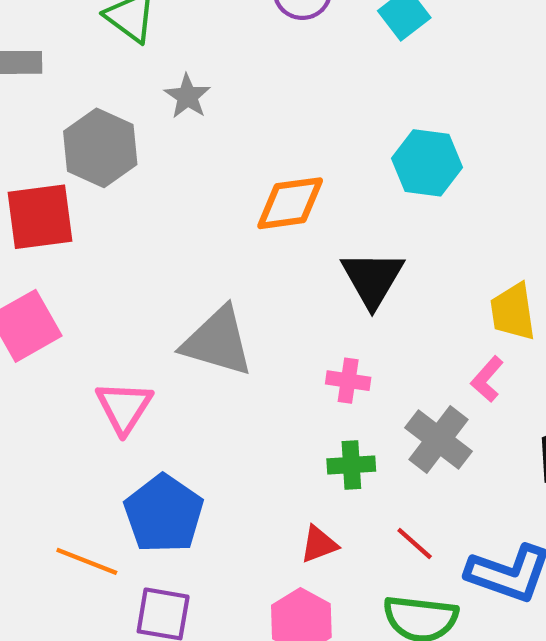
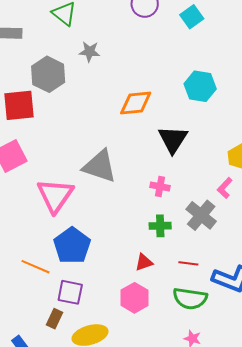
gray star: (187, 96) -> (90, 52), turned -30
pink triangle: (124, 407) -> (55, 195), size x1.4
red line: (415, 544) -> (188, 263), turned -36

